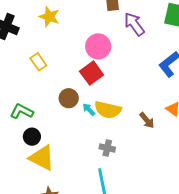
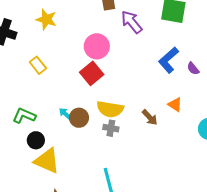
brown circle: (69, 98) -> (79, 118), moved
cyan arrow: (89, 109) -> (65, 114), moved
gray cross: (107, 148) -> (111, 128), moved

